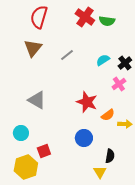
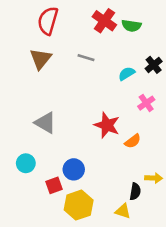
gray line: (67, 55) -> (86, 58), moved, turned 56
black cross: (125, 63) -> (154, 65), moved
yellow arrow: (125, 124) -> (154, 178), moved
blue circle: (84, 138) -> (74, 169), moved
yellow hexagon: (26, 167) -> (79, 205), moved
yellow triangle: (100, 172) -> (123, 211), turned -40

